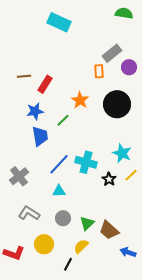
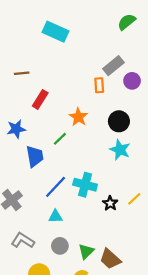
green semicircle: (124, 13) -> (127, 22), turned -48
brown line: (24, 76) -> (22, 73), moved
black circle: (117, 104) -> (119, 121), size x0.7
blue star: (35, 111) -> (16, 129), moved
cyan star: (122, 153) -> (120, 150), moved

